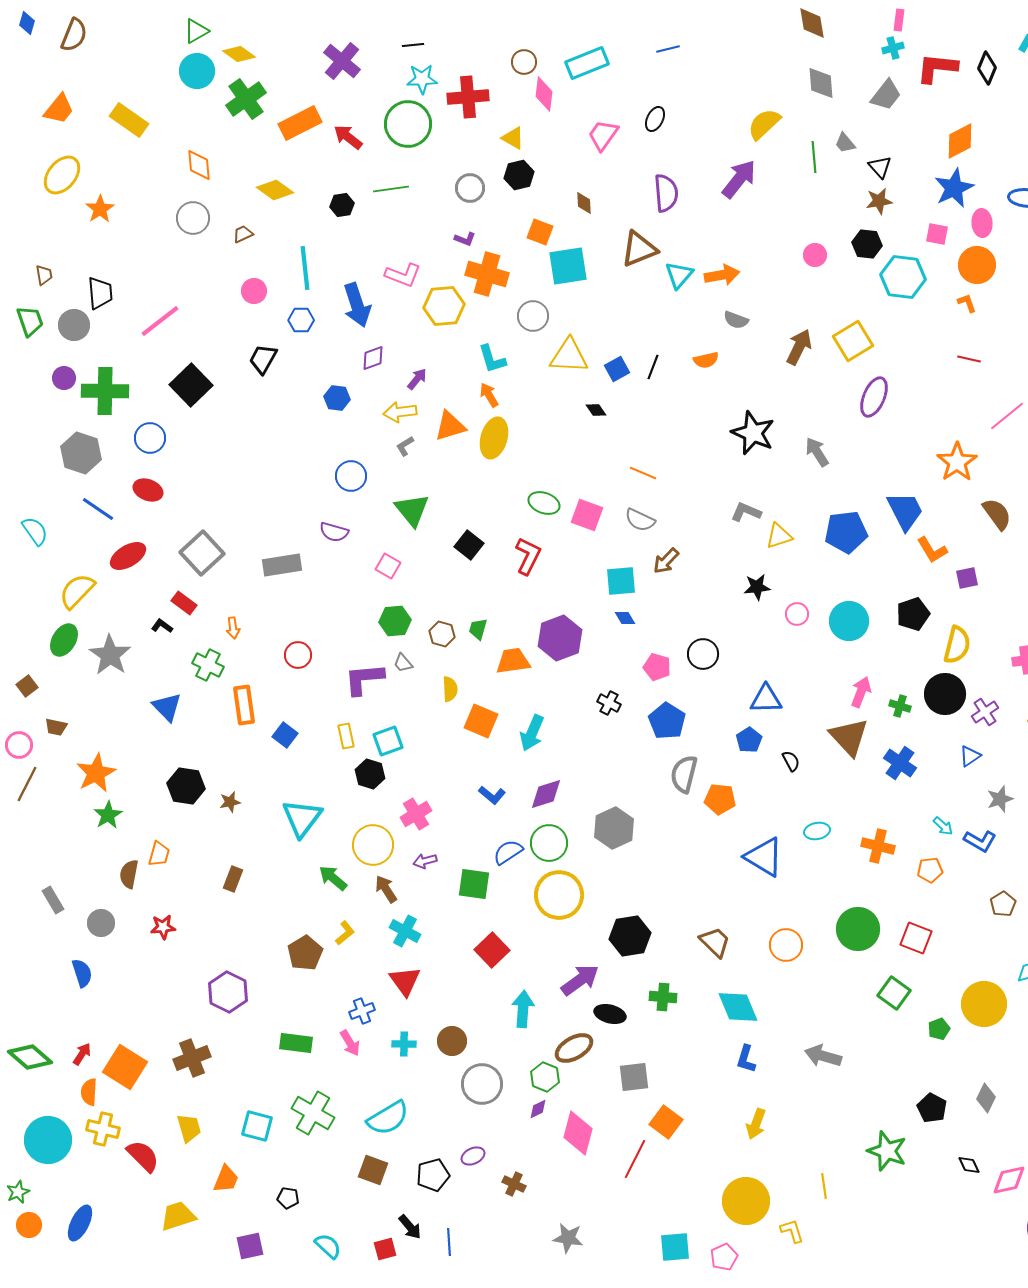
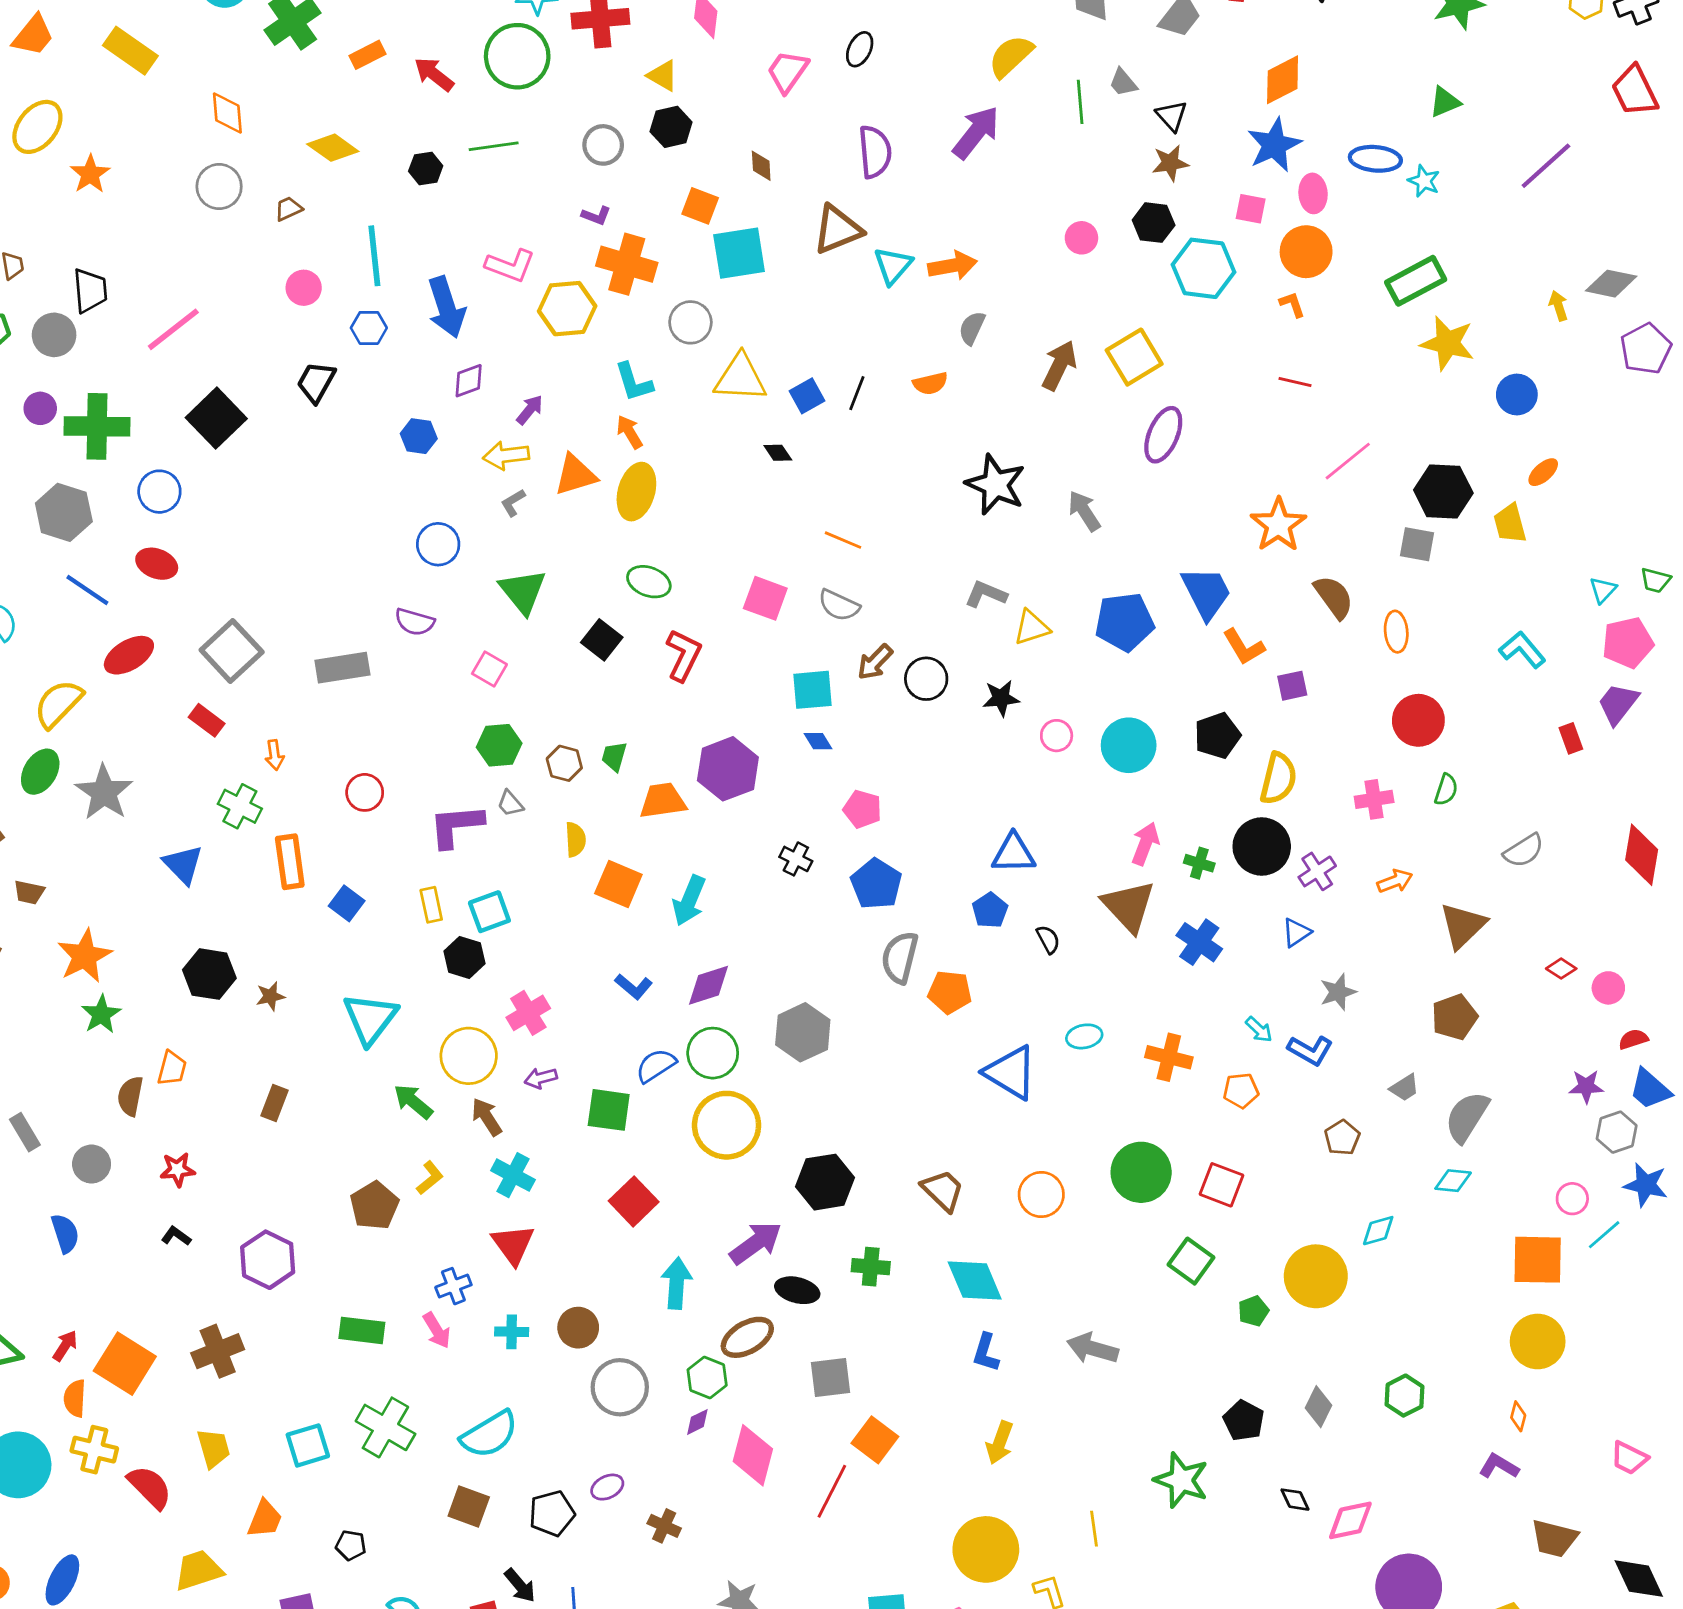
orange rectangle: (300, 123) -> (367, 55), size x0.6
gray semicircle: (736, 320) -> (972, 328), turned 95
green ellipse: (544, 503) -> (649, 582), moved
black L-shape: (162, 626) -> (176, 1236), moved
black circle: (703, 654) -> (926, 679), moved
cyan square: (257, 1126) -> (308, 1445), turned -32

